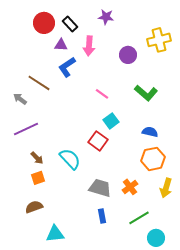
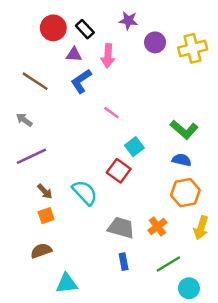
purple circle: (128, 55) -> (155, 42), moved
brown line: (39, 83) -> (35, 81), moved
green L-shape: (146, 93) -> (184, 130), moved
pink line: (102, 94) -> (111, 113), moved

